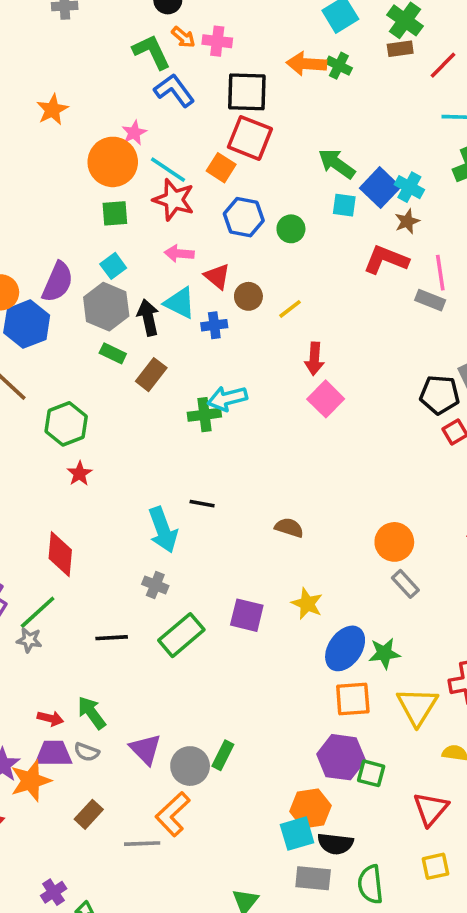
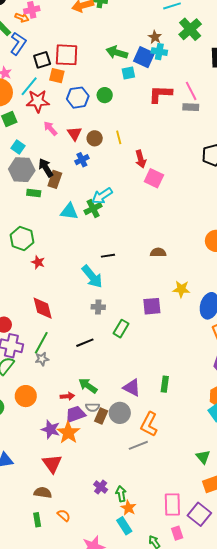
orange arrow: (183, 37) -> (22, 18), moved
blue L-shape: (174, 90) -> (18, 44), turned 90
black square: (247, 92) -> (42, 60), moved, size x0.7
cyan line: (168, 170) -> (29, 86), turned -65
brown star: (407, 221) -> (155, 37), moved
pink arrow: (179, 254) -> (50, 128), turned 63
red triangle: (217, 276) -> (75, 134), turned 35
cyan triangle: (180, 303) -> (69, 211), moved
yellow line: (290, 309) -> (119, 137), turned -48
brown rectangle: (151, 375) -> (55, 179), moved
green rectangle: (181, 635) -> (121, 329), size x0.7
purple triangle: (145, 749) -> (132, 388), moved
gray circle: (190, 766) -> (120, 413), moved
brown rectangle: (89, 814) -> (101, 416), moved

